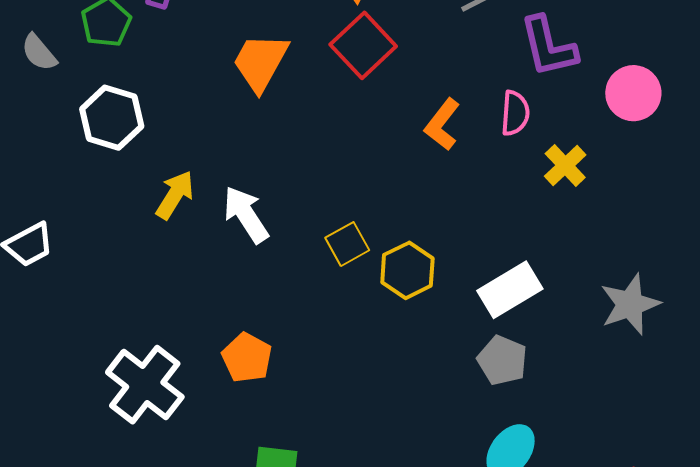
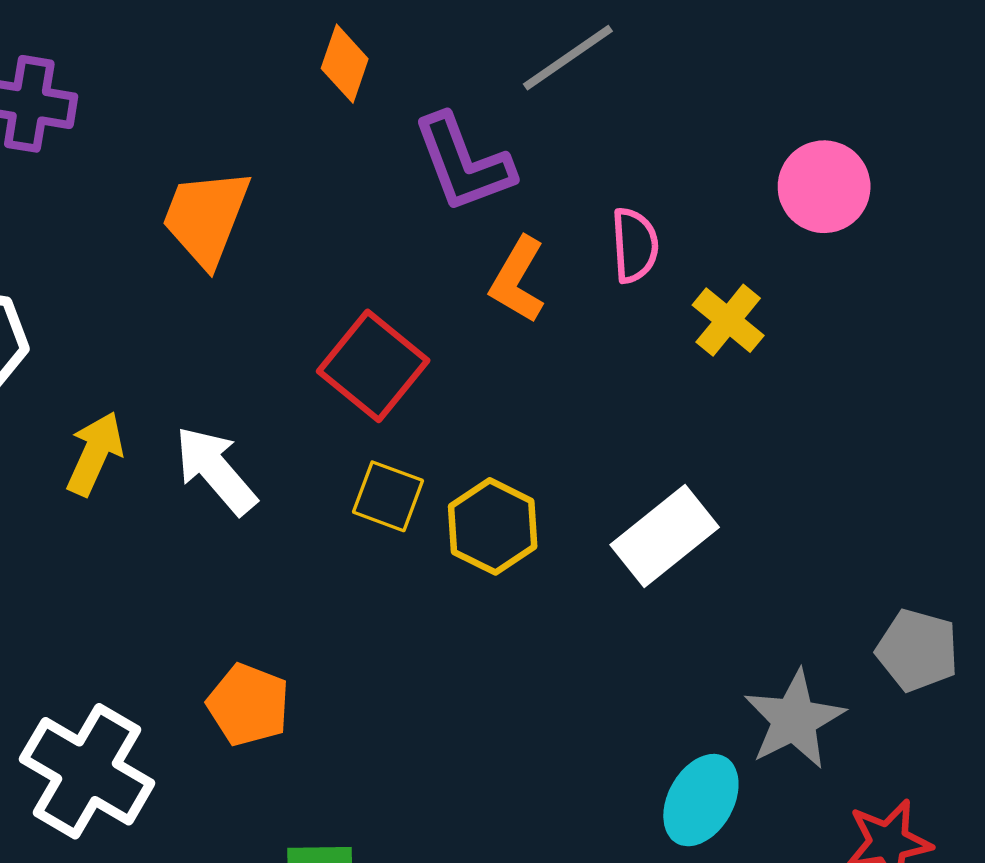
red square: (363, 45) -> (373, 366), moved
purple L-shape: (548, 47) -> (463, 163), moved
yellow square: (347, 244) -> (388, 496), turned -33
gray star: (630, 304) -> (794, 720), moved
gray pentagon: (502, 360) -> (917, 650), moved

